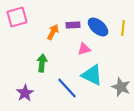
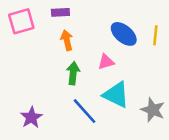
purple rectangle: (73, 25) -> (60, 12), moved
orange arrow: (53, 32) -> (67, 40), turned -42
green arrow: (42, 63) -> (73, 73), moved

